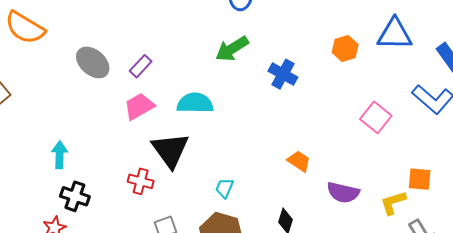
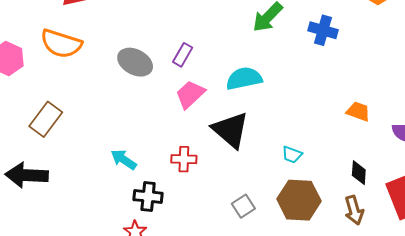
cyan arrow: (60, 155) -> (124, 160), turned -44
red cross: (141, 181) -> (184, 159), moved
cyan trapezoid: (225, 188) -> (292, 155), turned -80

